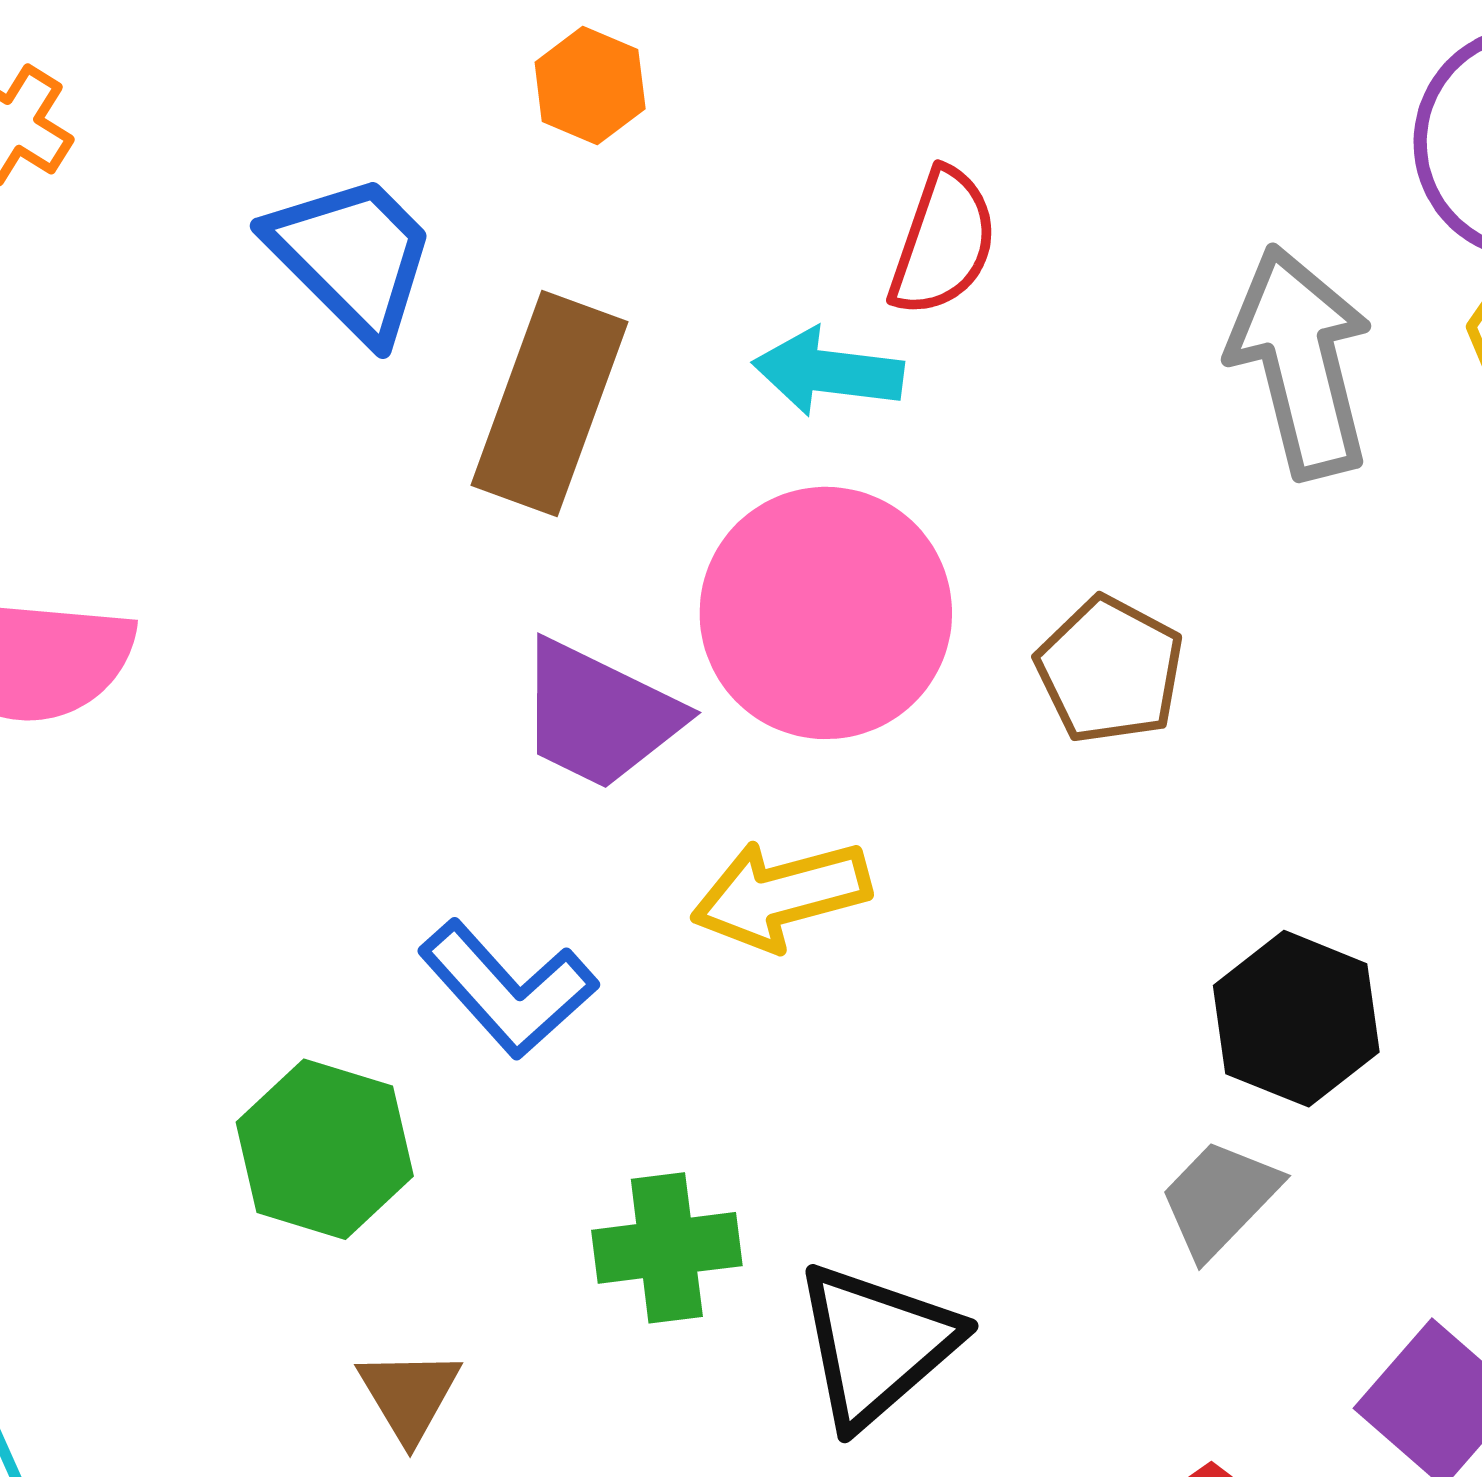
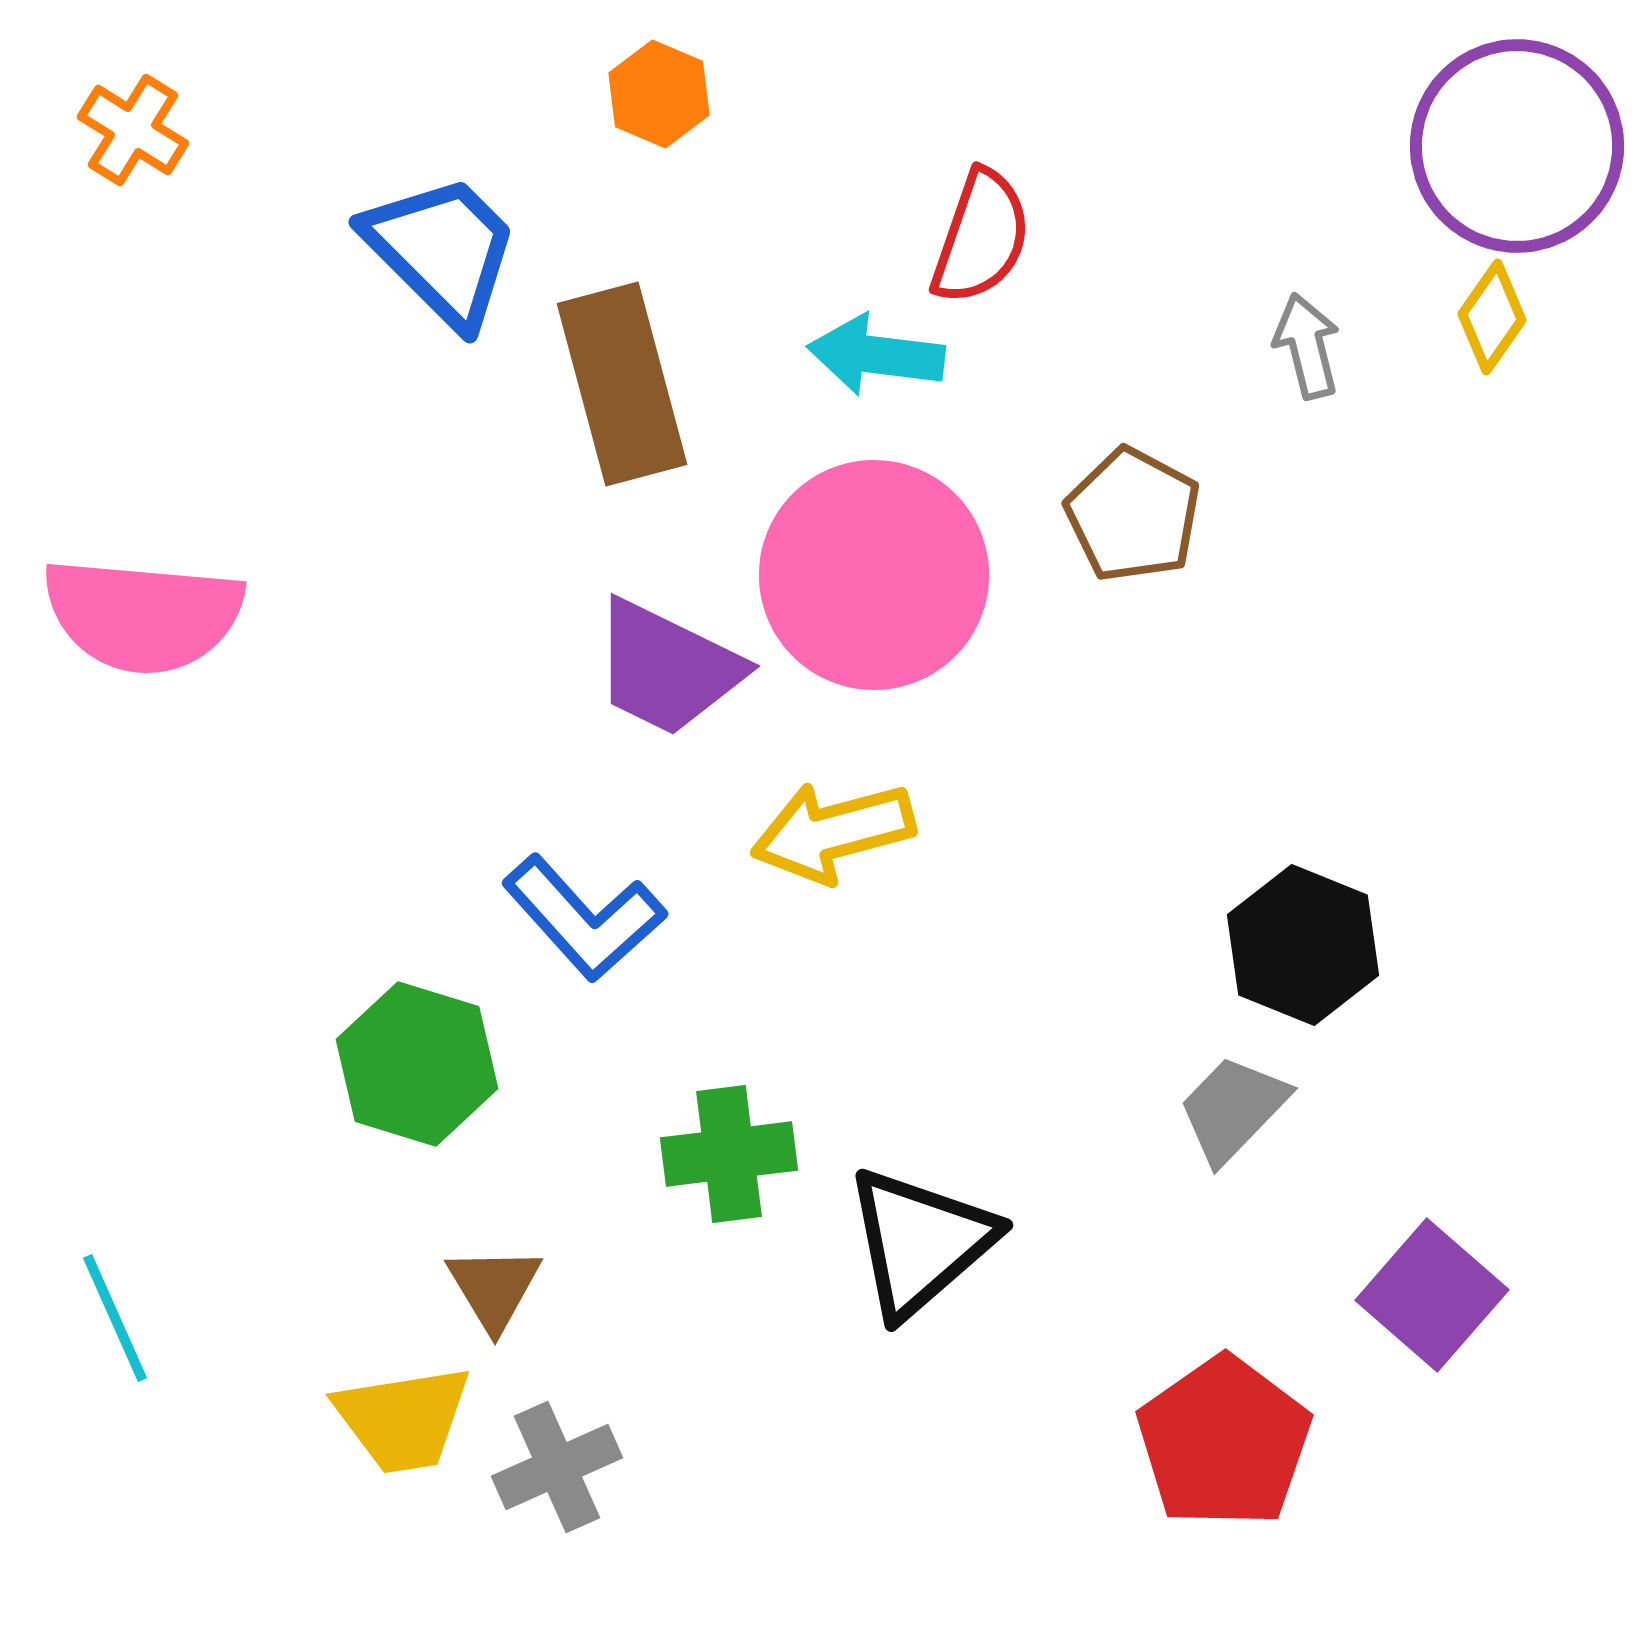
gray arrow: (1301, 362) -> (1307, 346), size x0.5
brown rectangle: (550, 404) -> (622, 384), turned -35
brown pentagon: (1110, 670) -> (1133, 515), moved

